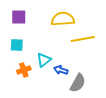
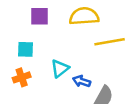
purple square: (19, 17) -> (39, 16), moved
orange cross: (24, 70) -> (22, 77), moved

